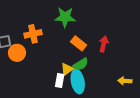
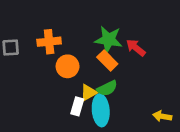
green star: (65, 17) -> (108, 40), moved
red arrow: (104, 44) -> (136, 48), moved, turned -70
orange circle: (17, 53) -> (68, 66), moved

